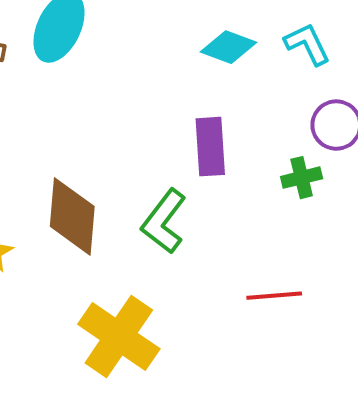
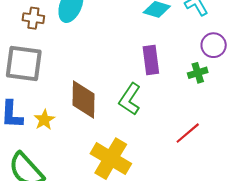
red line: (274, 296) -> (188, 133), turned -32

